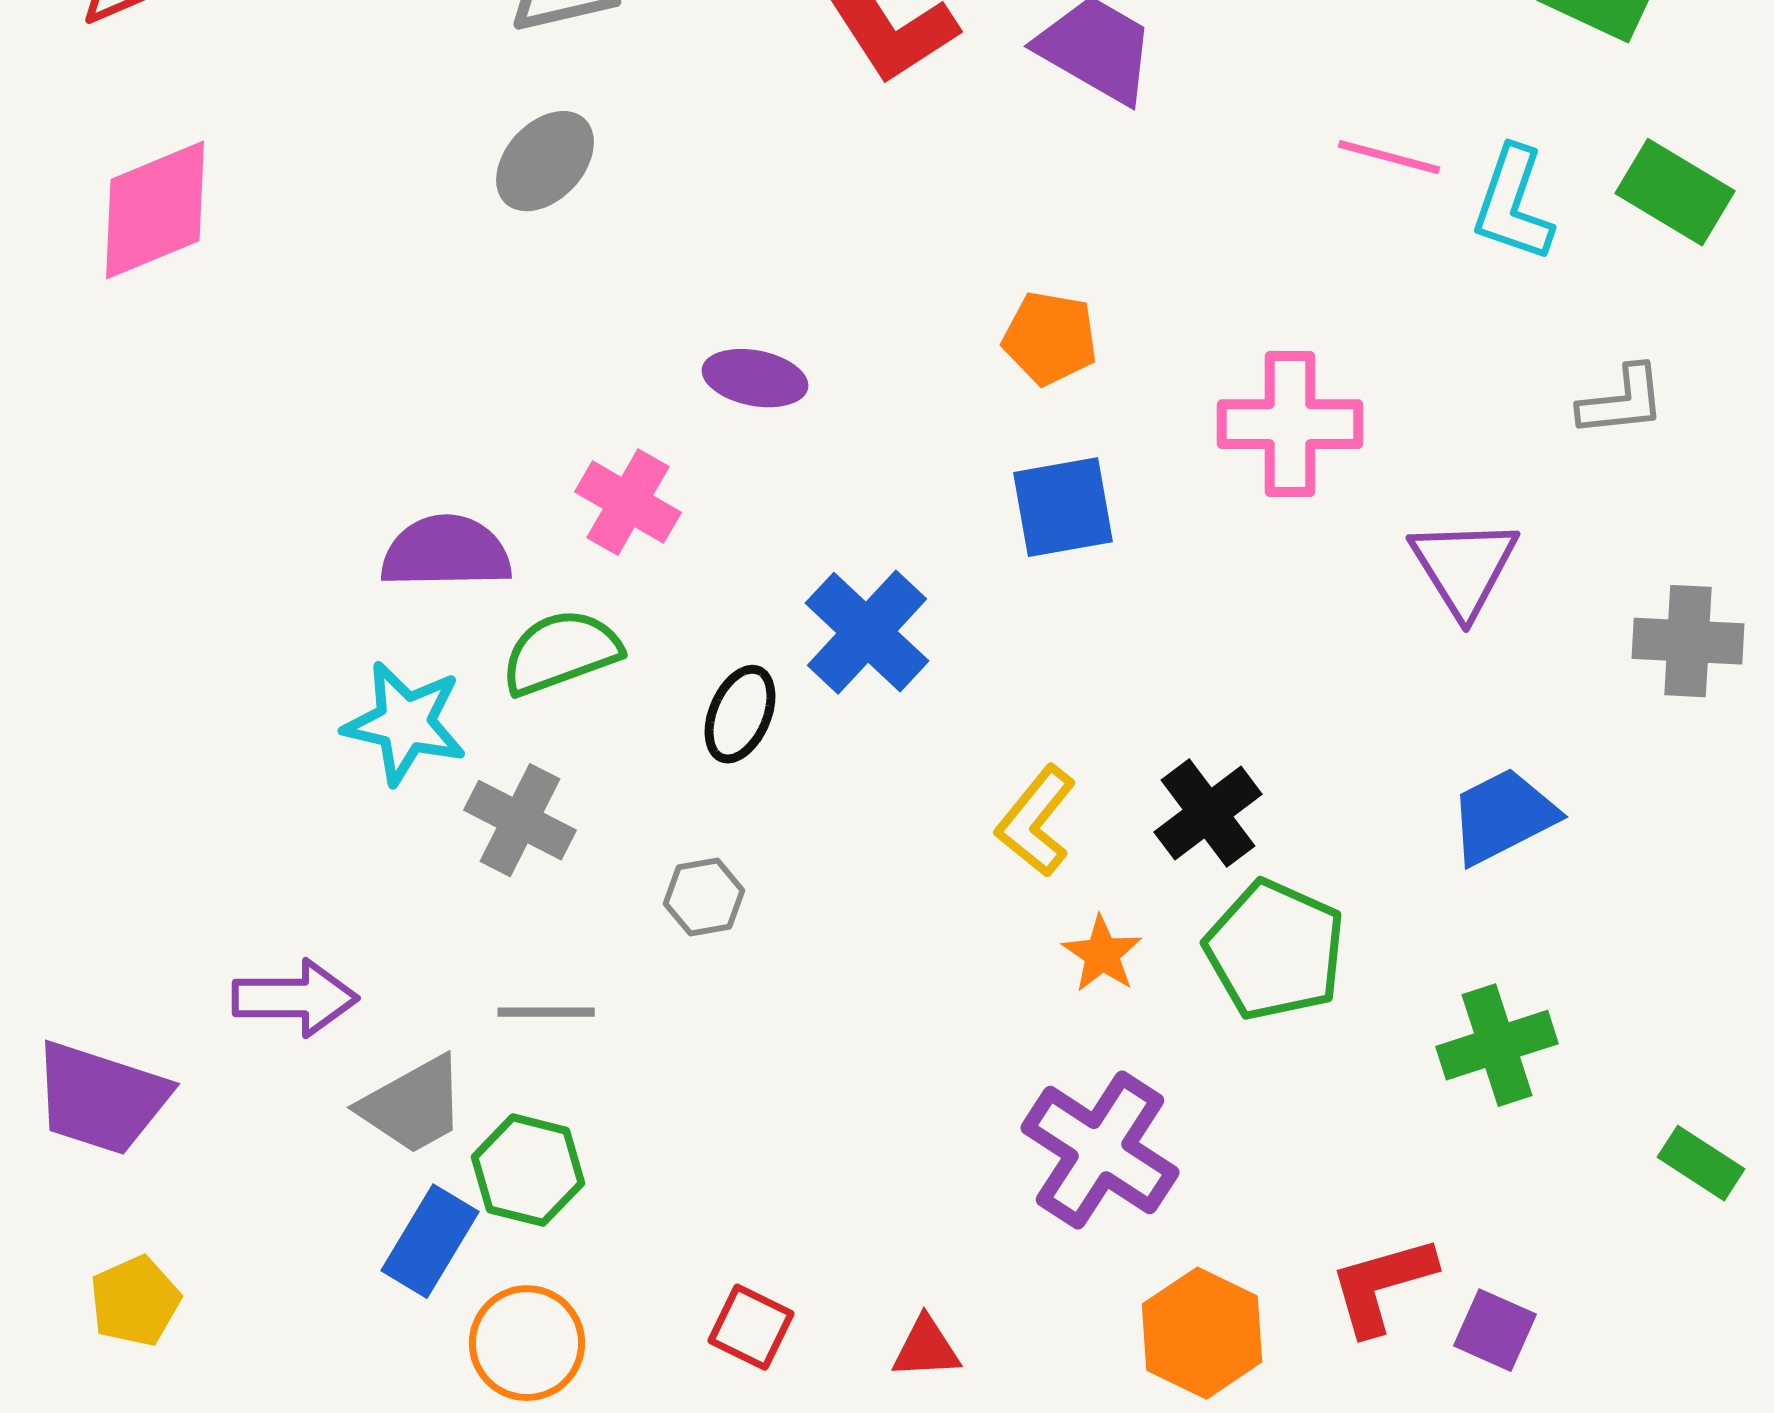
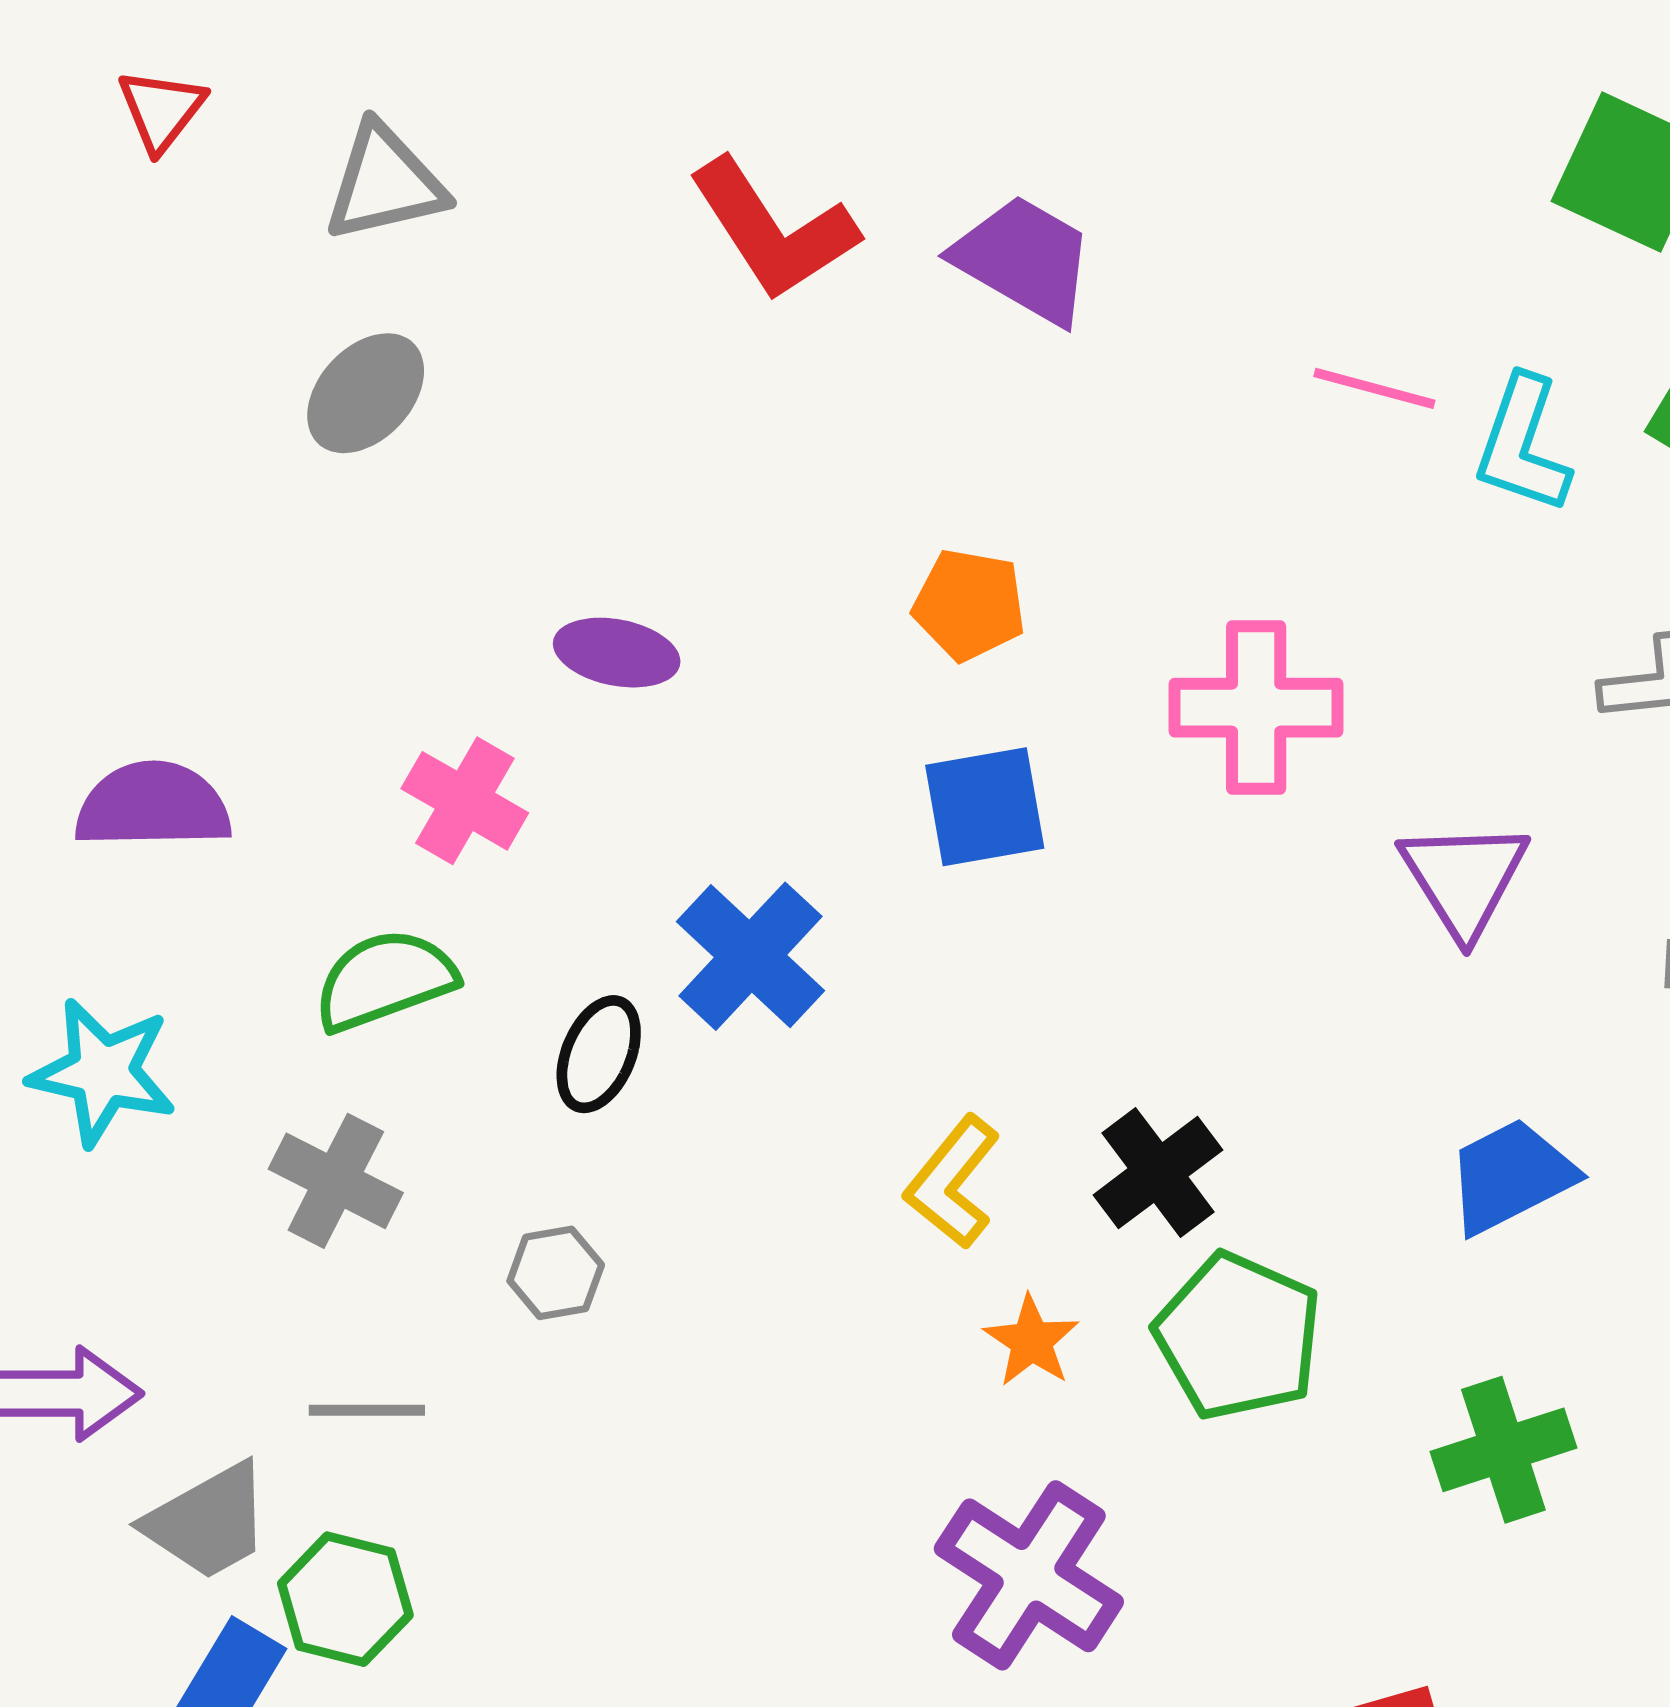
purple semicircle: (446, 552) -> (153, 806), moved
cyan star: (405, 723) -> (103, 1072), moved

